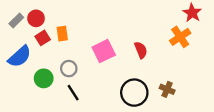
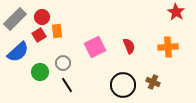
red circle: (36, 18) -> (42, 17), moved
gray rectangle: (16, 21) -> (15, 19), size x1.6
orange cross: (180, 37) -> (168, 47), moved, turned 30

